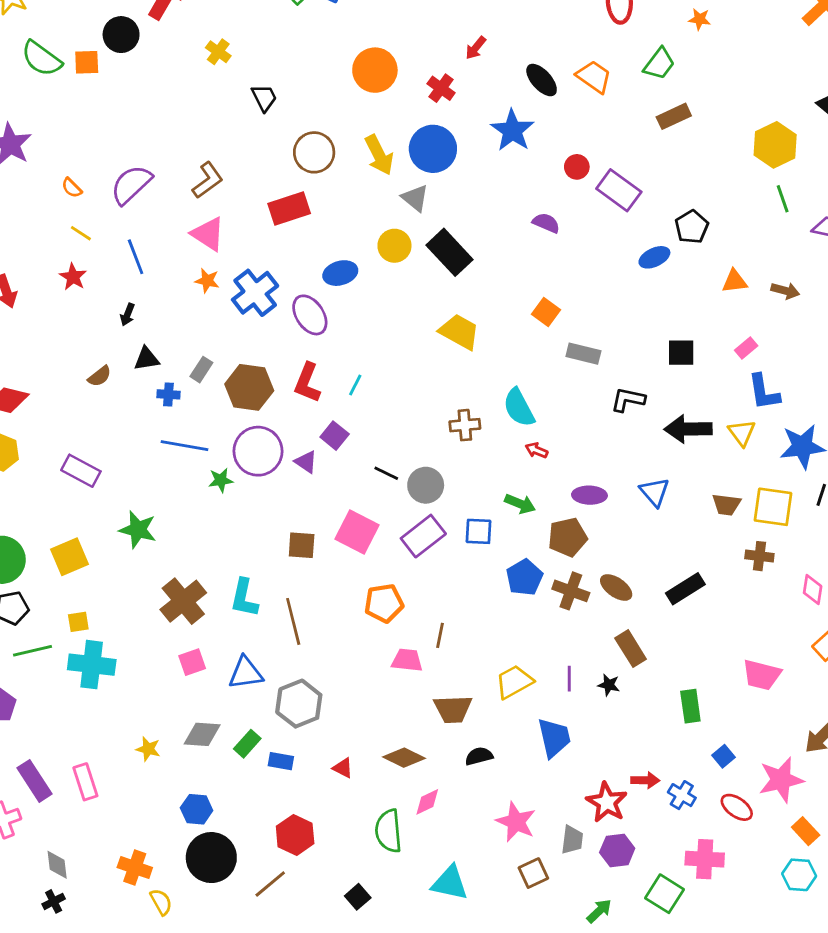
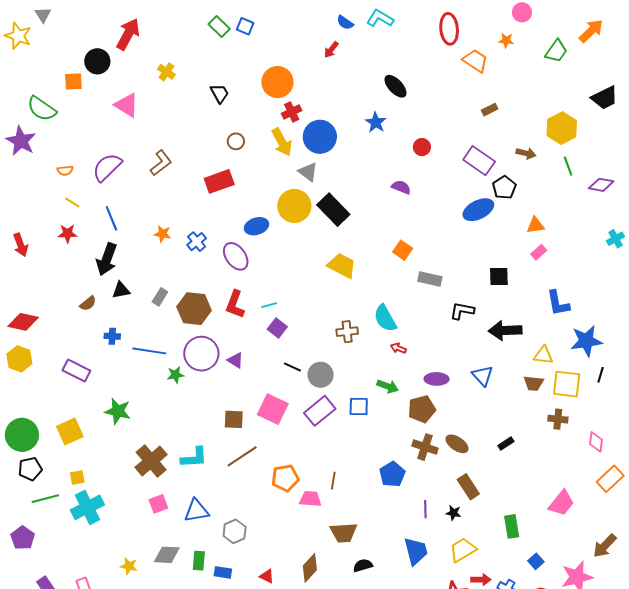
red arrow: (476, 48) -> (331, 50), moved
green semicircle: (41, 59) -> (42, 109), moved
green trapezoid: (659, 64) -> (556, 51), moved
orange trapezoid: (594, 77) -> (475, 61), moved
red cross: (441, 88) -> (292, 112), moved, turned 30
black trapezoid: (264, 98) -> (220, 93), moved
brown rectangle: (674, 116) -> (490, 110), size x0.7
blue star: (512, 130) -> (376, 122), size x0.7
brown circle: (314, 152) -> (236, 141), size x0.6
orange semicircle: (72, 188) -> (65, 171), turned -49
purple rectangle: (619, 190) -> (479, 161), moved
pink triangle: (208, 234) -> (127, 105), moved
yellow circle: (394, 246) -> (294, 206), size x1.4
blue ellipse: (654, 257) -> (478, 210), size x1.4
red star: (73, 277) -> (68, 234), turned -30
brown arrow: (785, 291) -> (526, 153), moved
blue cross: (255, 293) -> (197, 242), size x0.6
black arrow: (127, 315) -> (107, 259), size x2.0
pink rectangle: (746, 348) -> (539, 252), moved
cyan line: (355, 385) -> (269, 305), turned 49
blue cross: (168, 394) -> (112, 336), moved
yellow triangle: (742, 433) -> (543, 355), moved, turned -45
purple square: (335, 436) -> (277, 328), moved
blue pentagon: (524, 577) -> (392, 474), moved
black rectangle: (685, 589) -> (506, 443), size x0.6
cyan L-shape: (244, 598) -> (194, 458), turned -104
orange pentagon: (384, 603) -> (285, 478), moved
brown line: (293, 621) -> (242, 456), moved, turned 72
cyan cross: (92, 665) -> (87, 507), turned -32
pink trapezoid: (762, 675) -> (561, 503), turned -64
yellow trapezoid: (514, 682) -> (463, 550), moved
gray hexagon: (299, 704) -> (235, 531), size x0.7
green rectangle: (247, 744) -> (199, 561), turned -36
brown diamond: (404, 758) -> (310, 568), turned -72

